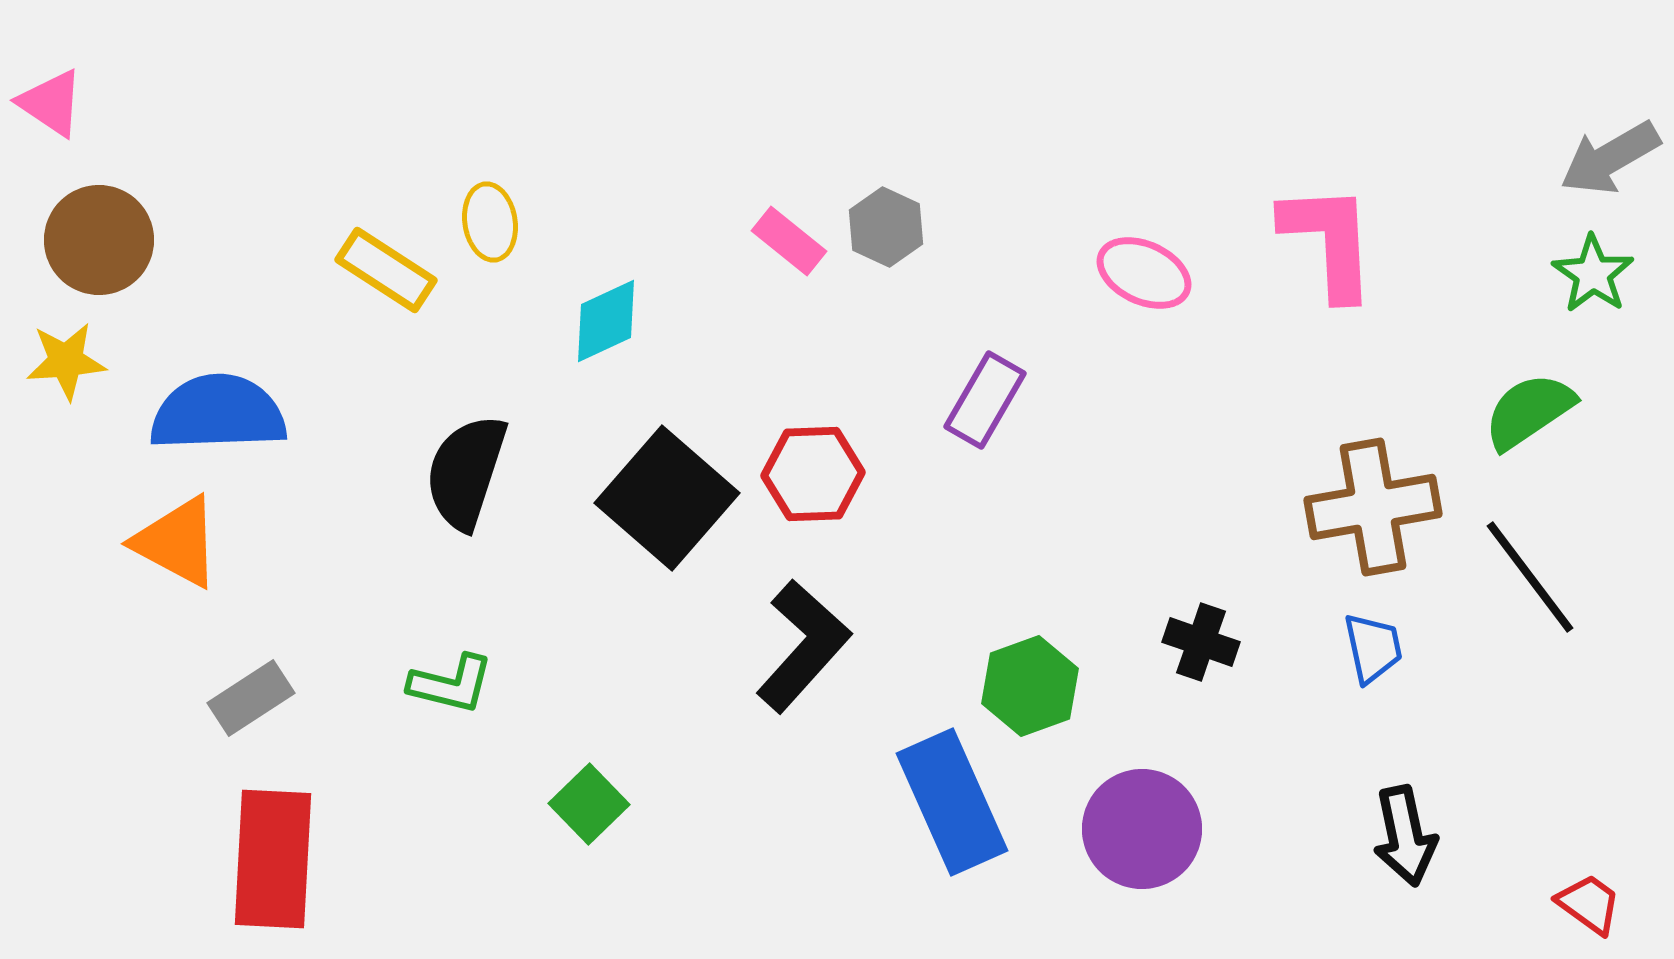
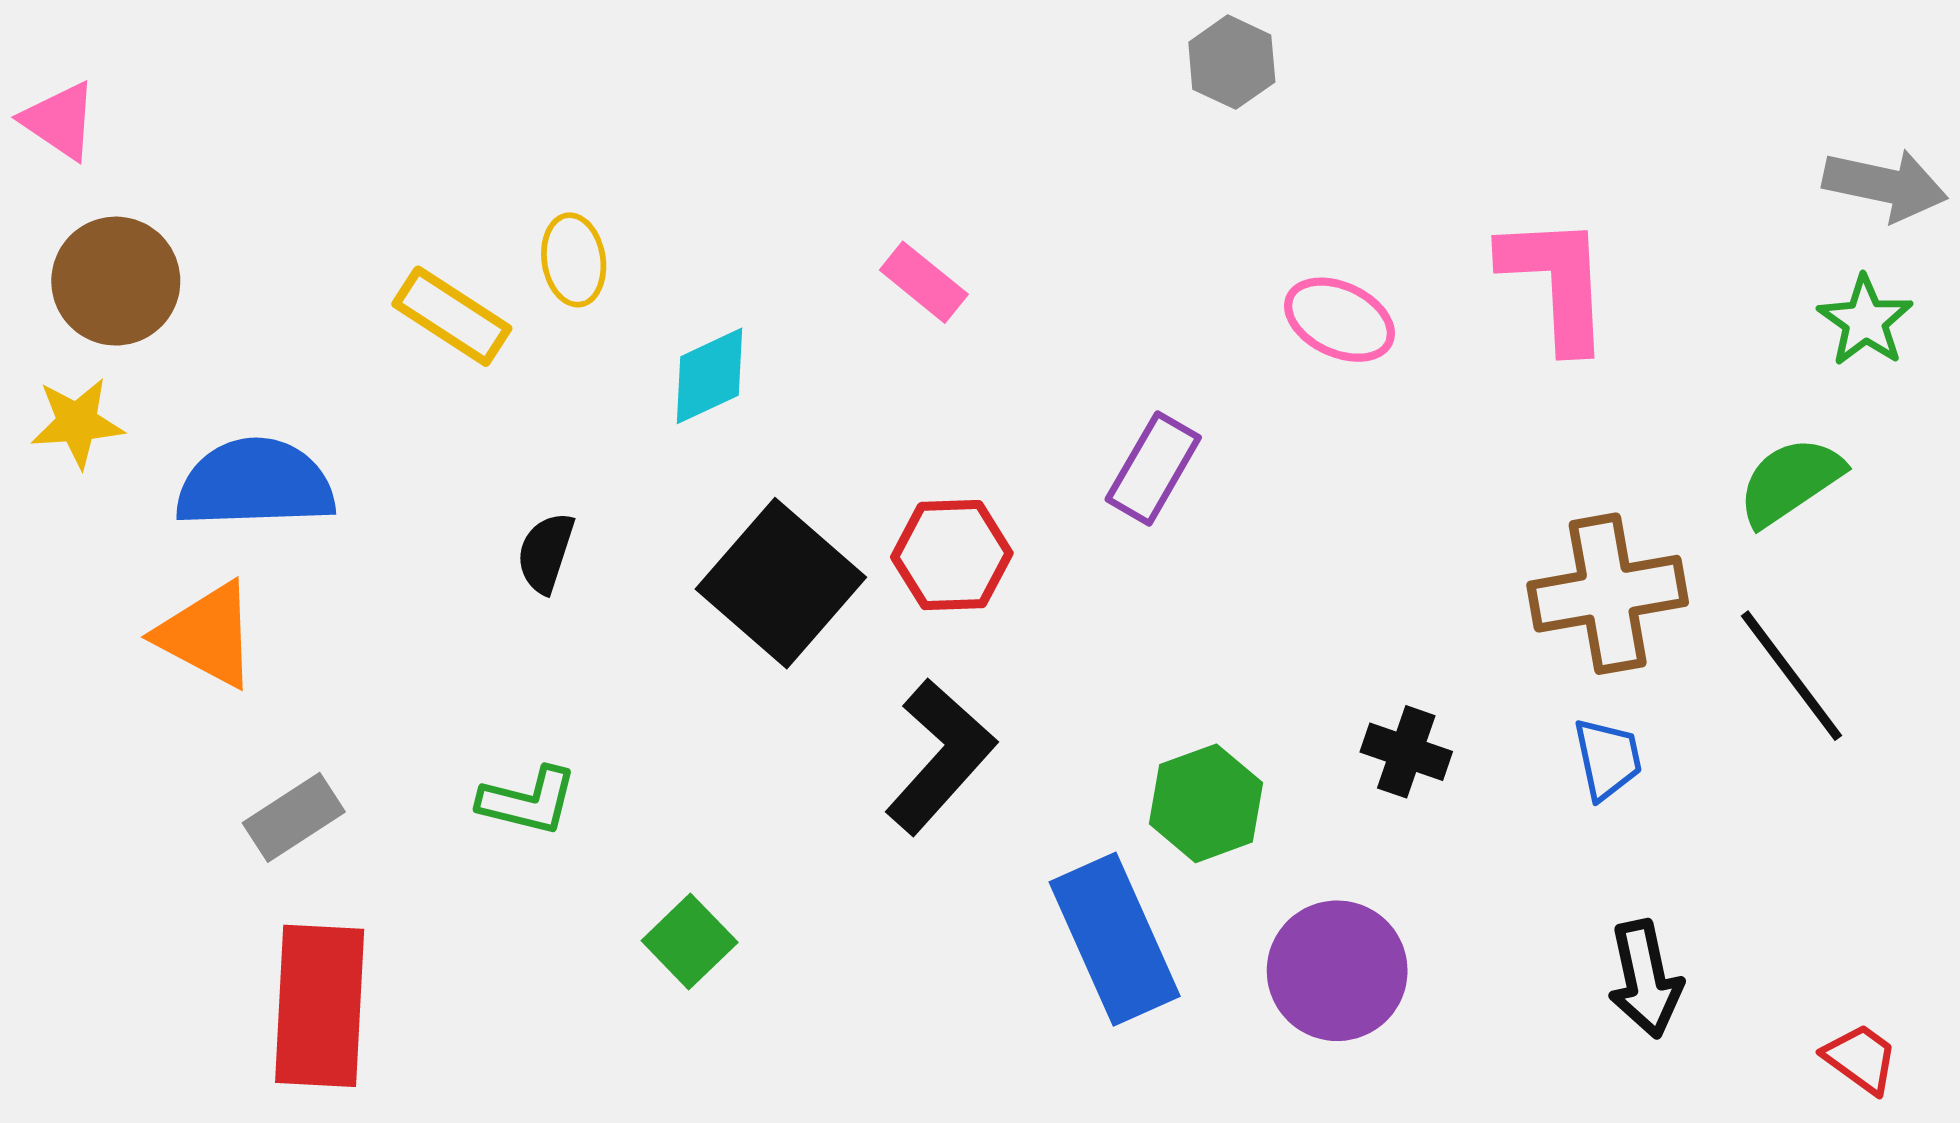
gray arrow: (1610, 158) -> (1885, 185), turned -138
gray hexagon: (886, 227) -> (1232, 62), moved
black semicircle: (466, 472) -> (546, 553), size x0.6

